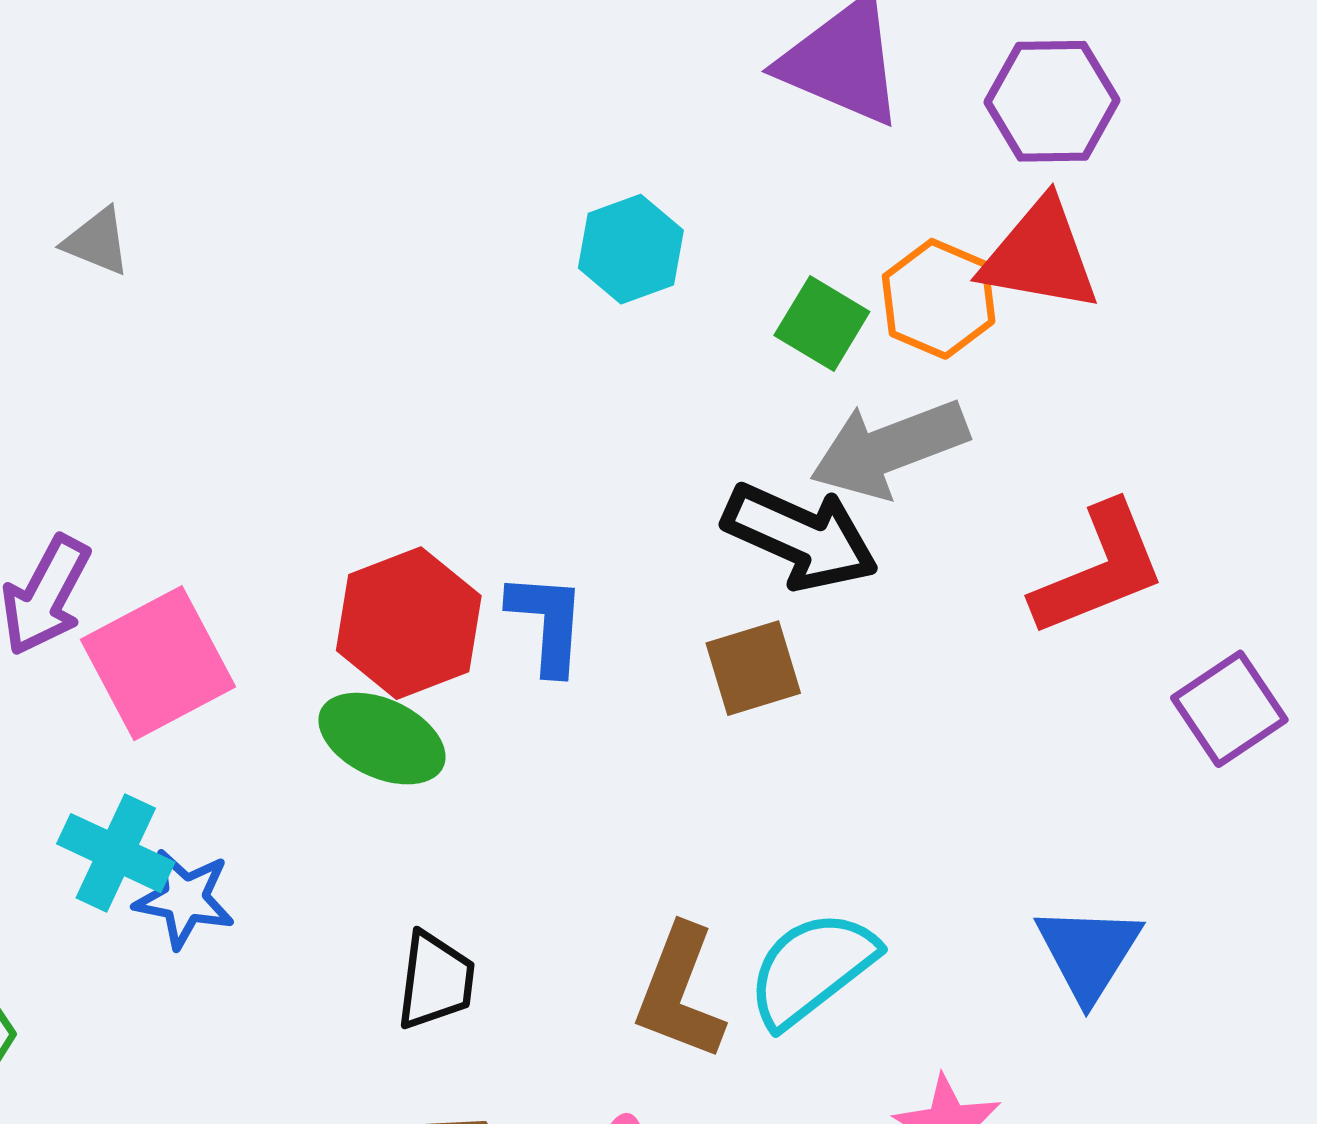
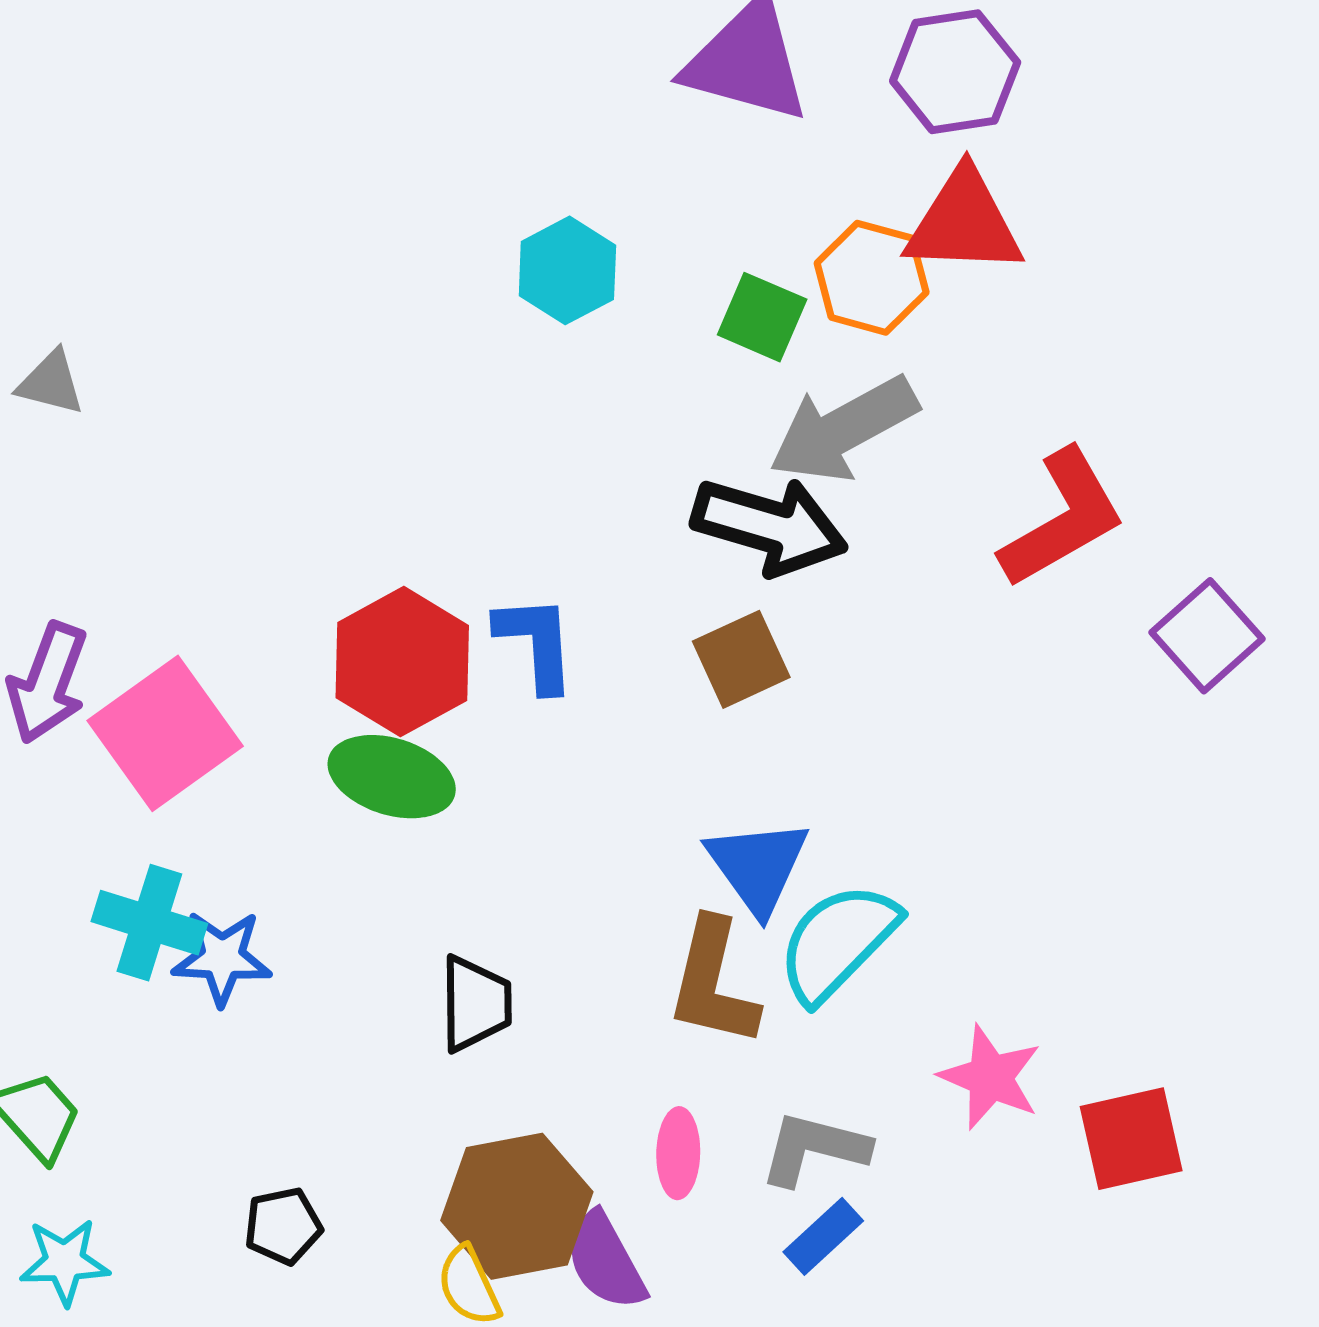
gray triangle: (97, 241) -> (51, 383), moved
blue triangle: (1088, 953) -> (758, 866), moved

